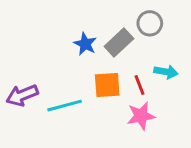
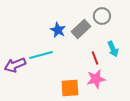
cyan arrow: (166, 72) -> (113, 49), turned 56
orange square: (107, 85) -> (70, 88), moved
cyan line: (65, 106) -> (41, 55), moved

